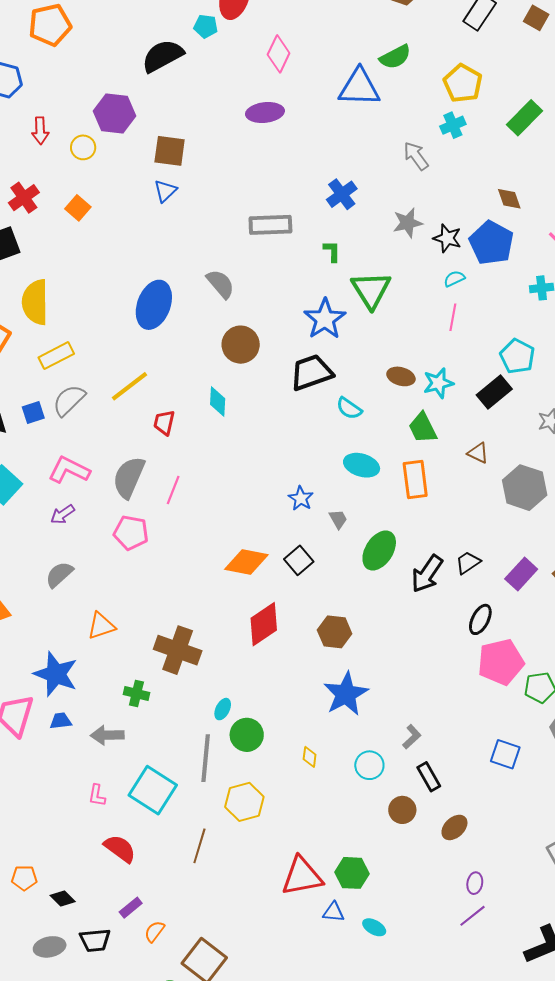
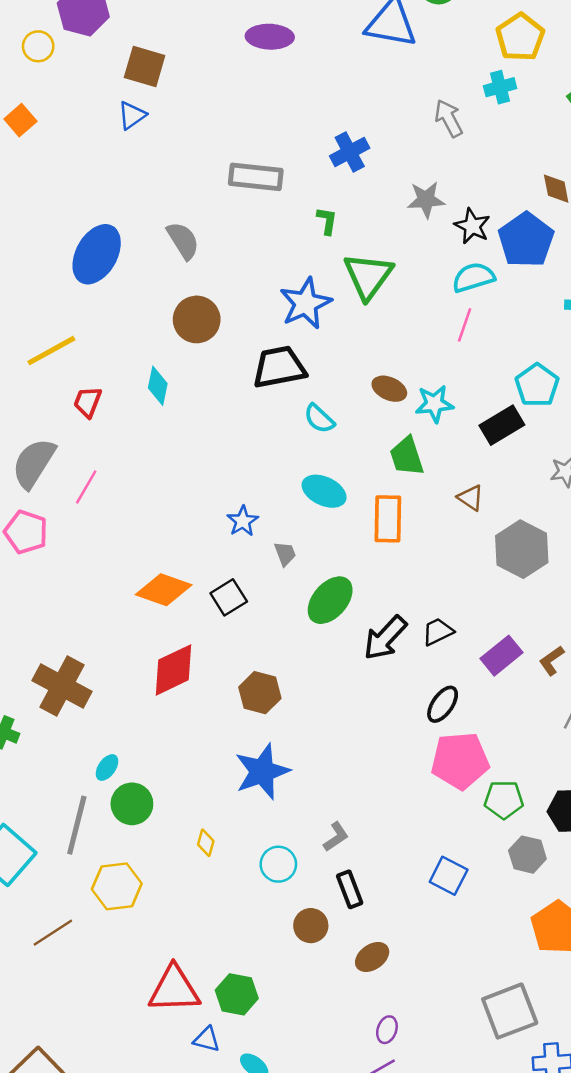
cyan semicircle: (454, 279) -> (473, 277), size x1.6
brown line: (199, 846) -> (53, 933), turned 32

